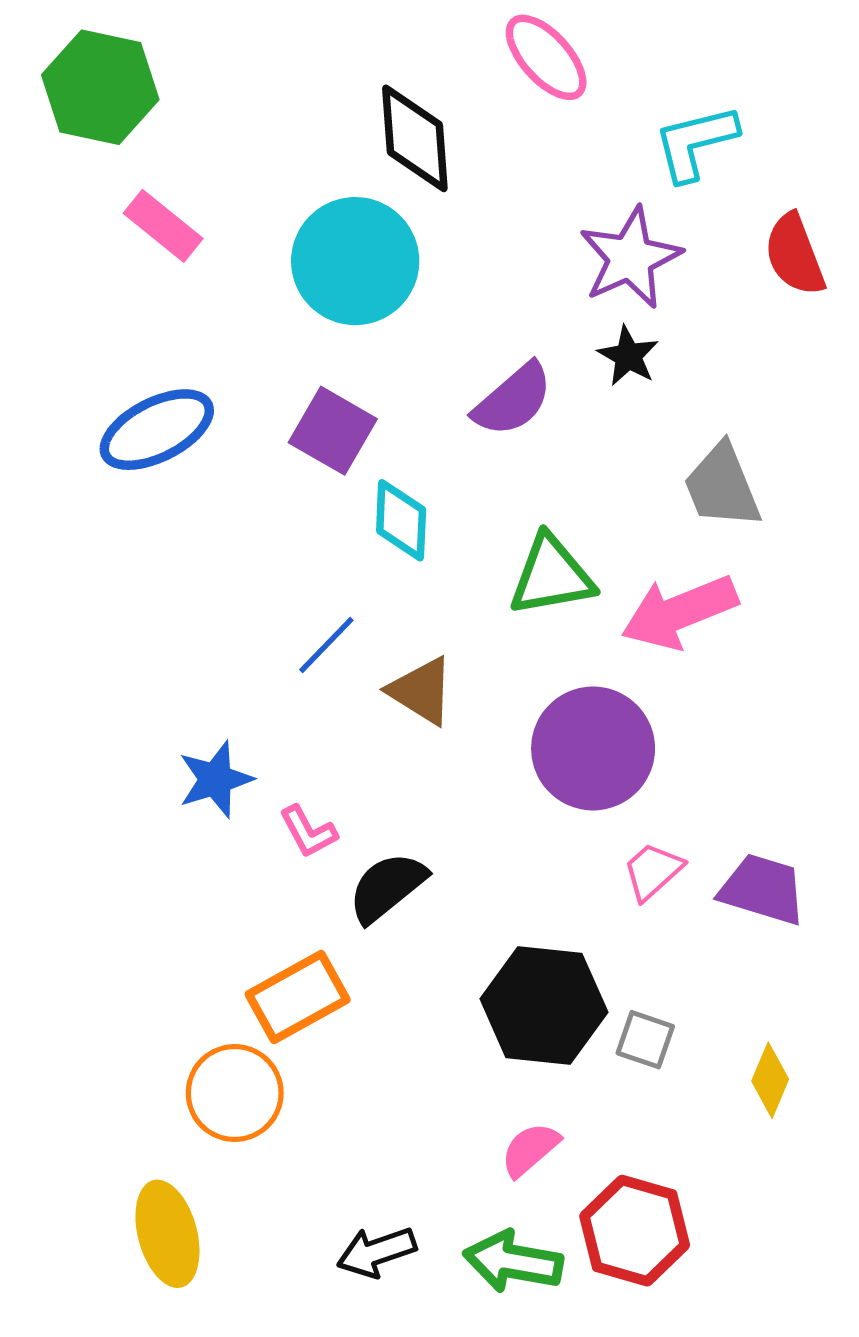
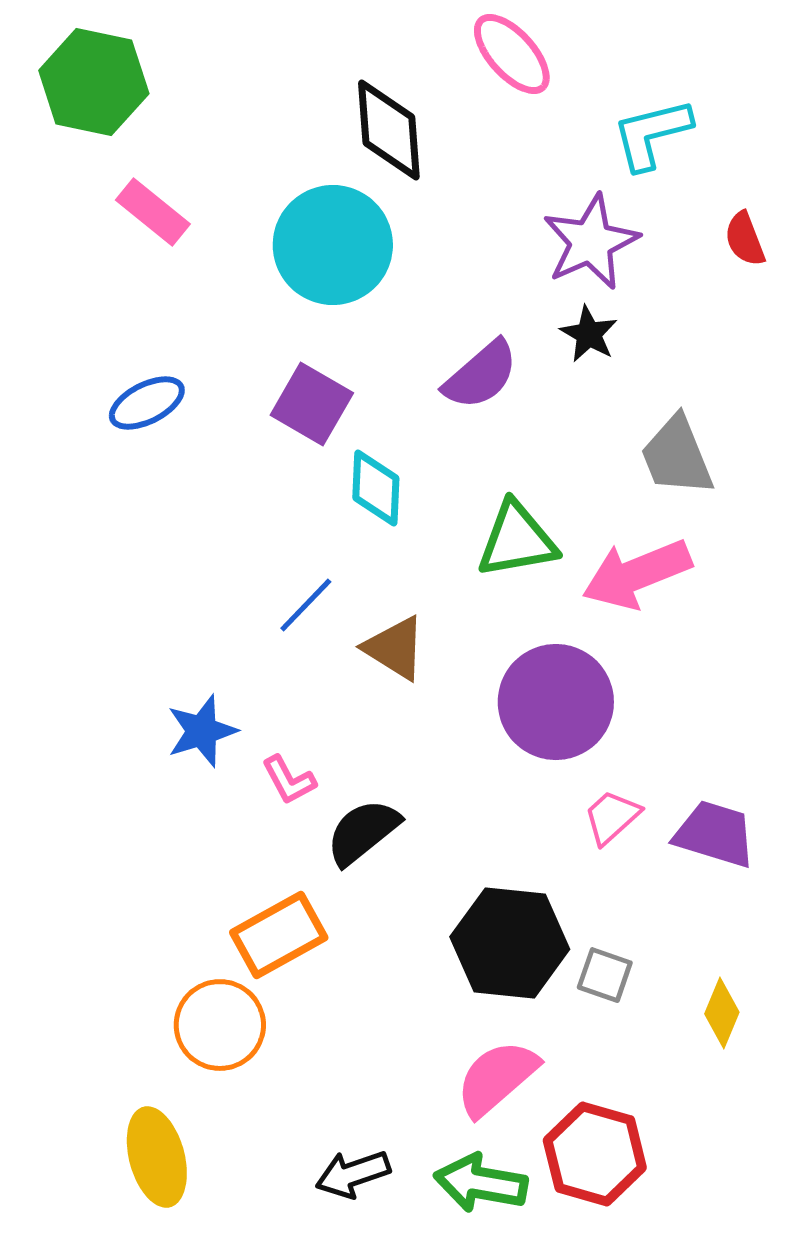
red semicircle: (795, 255) -> (745, 239), size x0.7
blue ellipse: (157, 430) -> (147, 403), size x0.7
pink semicircle: (530, 1150) -> (497, 1078), size x1.5

